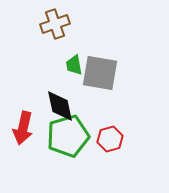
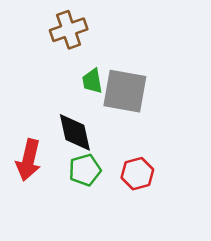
green pentagon: (68, 136) -> (85, 170), size x0.6

